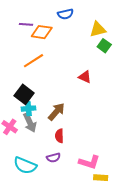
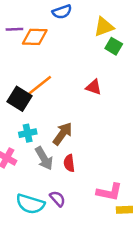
orange line: (33, 61) -> (40, 85), moved
black square: (24, 94) -> (20, 99), moved
gray arrow: (30, 123) -> (44, 158), moved
purple semicircle: (53, 158) -> (57, 199), moved, turned -112

